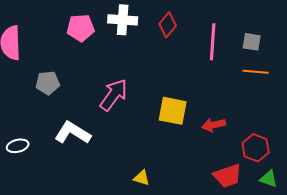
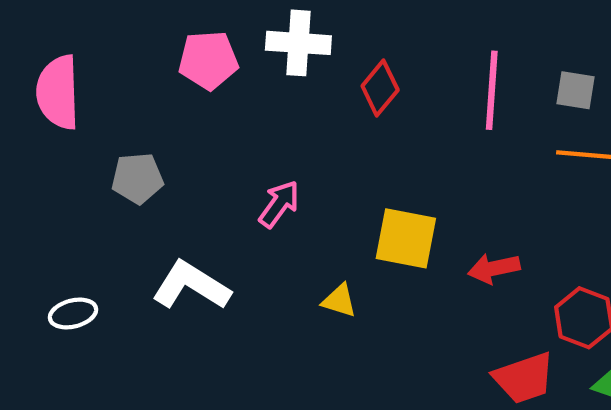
red diamond: (168, 25) -> (380, 88), moved
pink arrow: (114, 95) -> (279, 204), size x0.7
yellow triangle: (142, 178) -> (339, 301), moved

